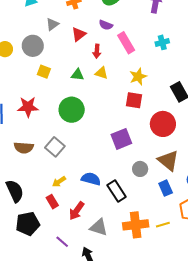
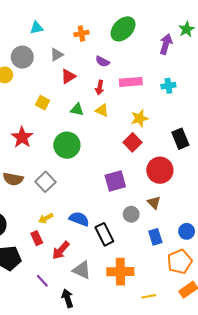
purple semicircle: (106, 25) -> (103, 61), moved
red triangle: (79, 34) -> (68, 76), moved
pink rectangle: (126, 43) -> (131, 82), turned -70
gray circle: (33, 46) -> (22, 57), moved
red square: (134, 100) -> (133, 142), turned 30
red star: (28, 107) -> (22, 137), turned 30
brown triangle: (168, 161) -> (154, 203), moved, size x0.6
yellow line: (163, 225) -> (149, 296), moved

